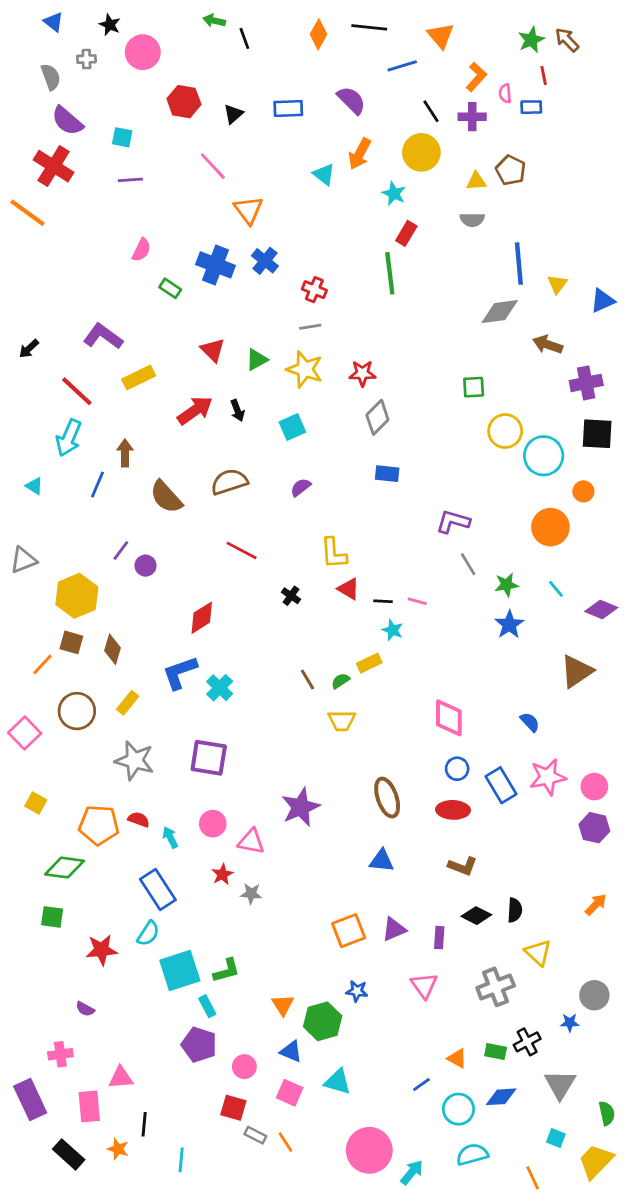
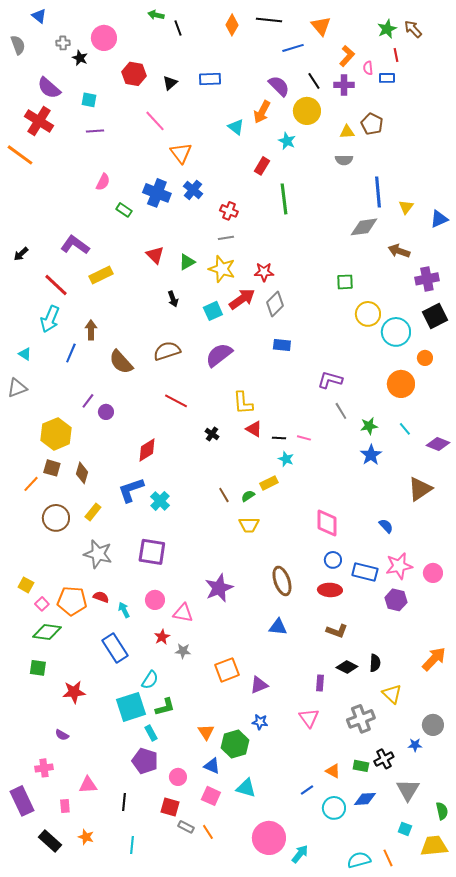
black star: (110, 25) -> (80, 58), moved
gray semicircle: (51, 77) -> (18, 45), moved
purple semicircle: (351, 100) -> (279, 86), moved
red rectangle: (406, 233) -> (262, 166), moved
red arrow: (195, 410) -> (242, 299), moved
black square: (597, 434) -> (435, 316), turned -30
purple semicircle: (301, 487) -> (219, 355), size x1.8
gray triangle: (23, 560) -> (17, 388), moved
pink square: (25, 733) -> (42, 604), moved, size x0.6
blue rectangle: (501, 785) -> (365, 572), turned -45
purple hexagon: (594, 828) -> (396, 600), moved
orange arrow: (596, 905) -> (434, 659), size x1.5
purple triangle: (394, 929) -> (259, 685), moved
orange square: (349, 931) -> (227, 670), moved
cyan semicircle: (148, 933) -> (150, 680), moved
pink rectangle: (89, 1106) -> (65, 806), size x0.6
black line: (144, 1124) -> (124, 802), moved
cyan semicircle: (472, 1154) -> (359, 860), moved
yellow trapezoid: (596, 1161) -> (434, 846), turned 40

